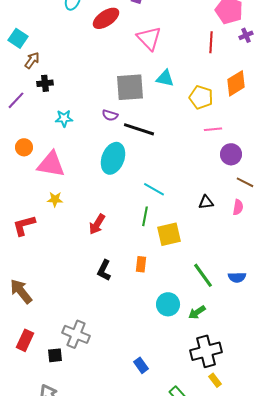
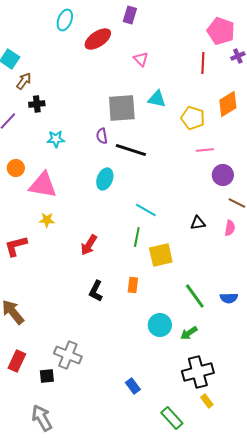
pink triangle: (149, 38) -> (141, 59), size x0.6
purple semicircle: (110, 115) -> (102, 136), turned 63
cyan ellipse: (113, 158) -> (105, 179), size x0.7

